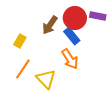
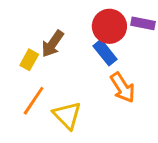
brown arrow: (50, 25) -> (53, 44), moved
orange arrow: (70, 59) -> (123, 88), moved

